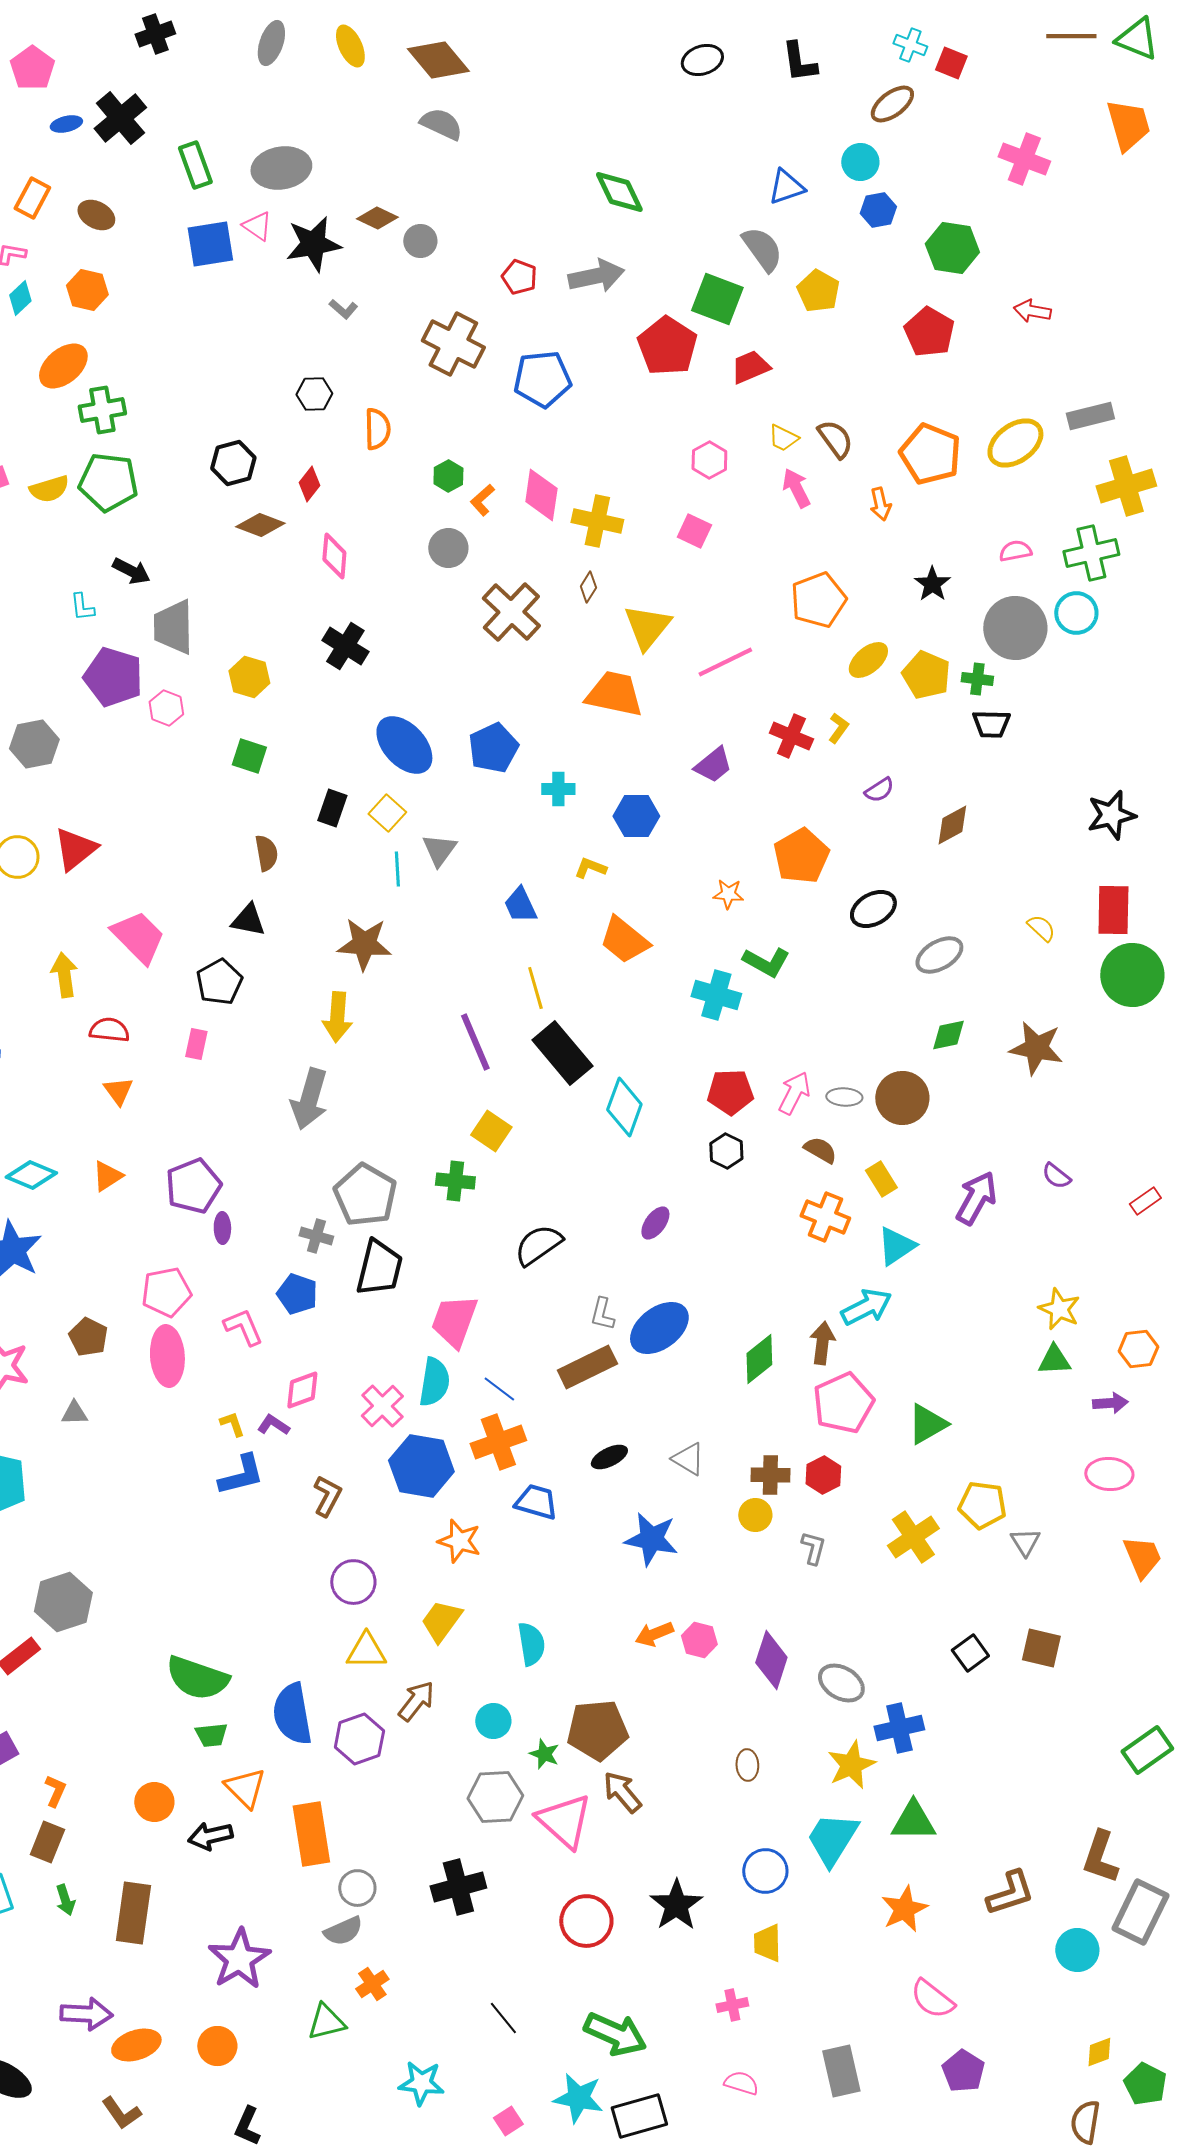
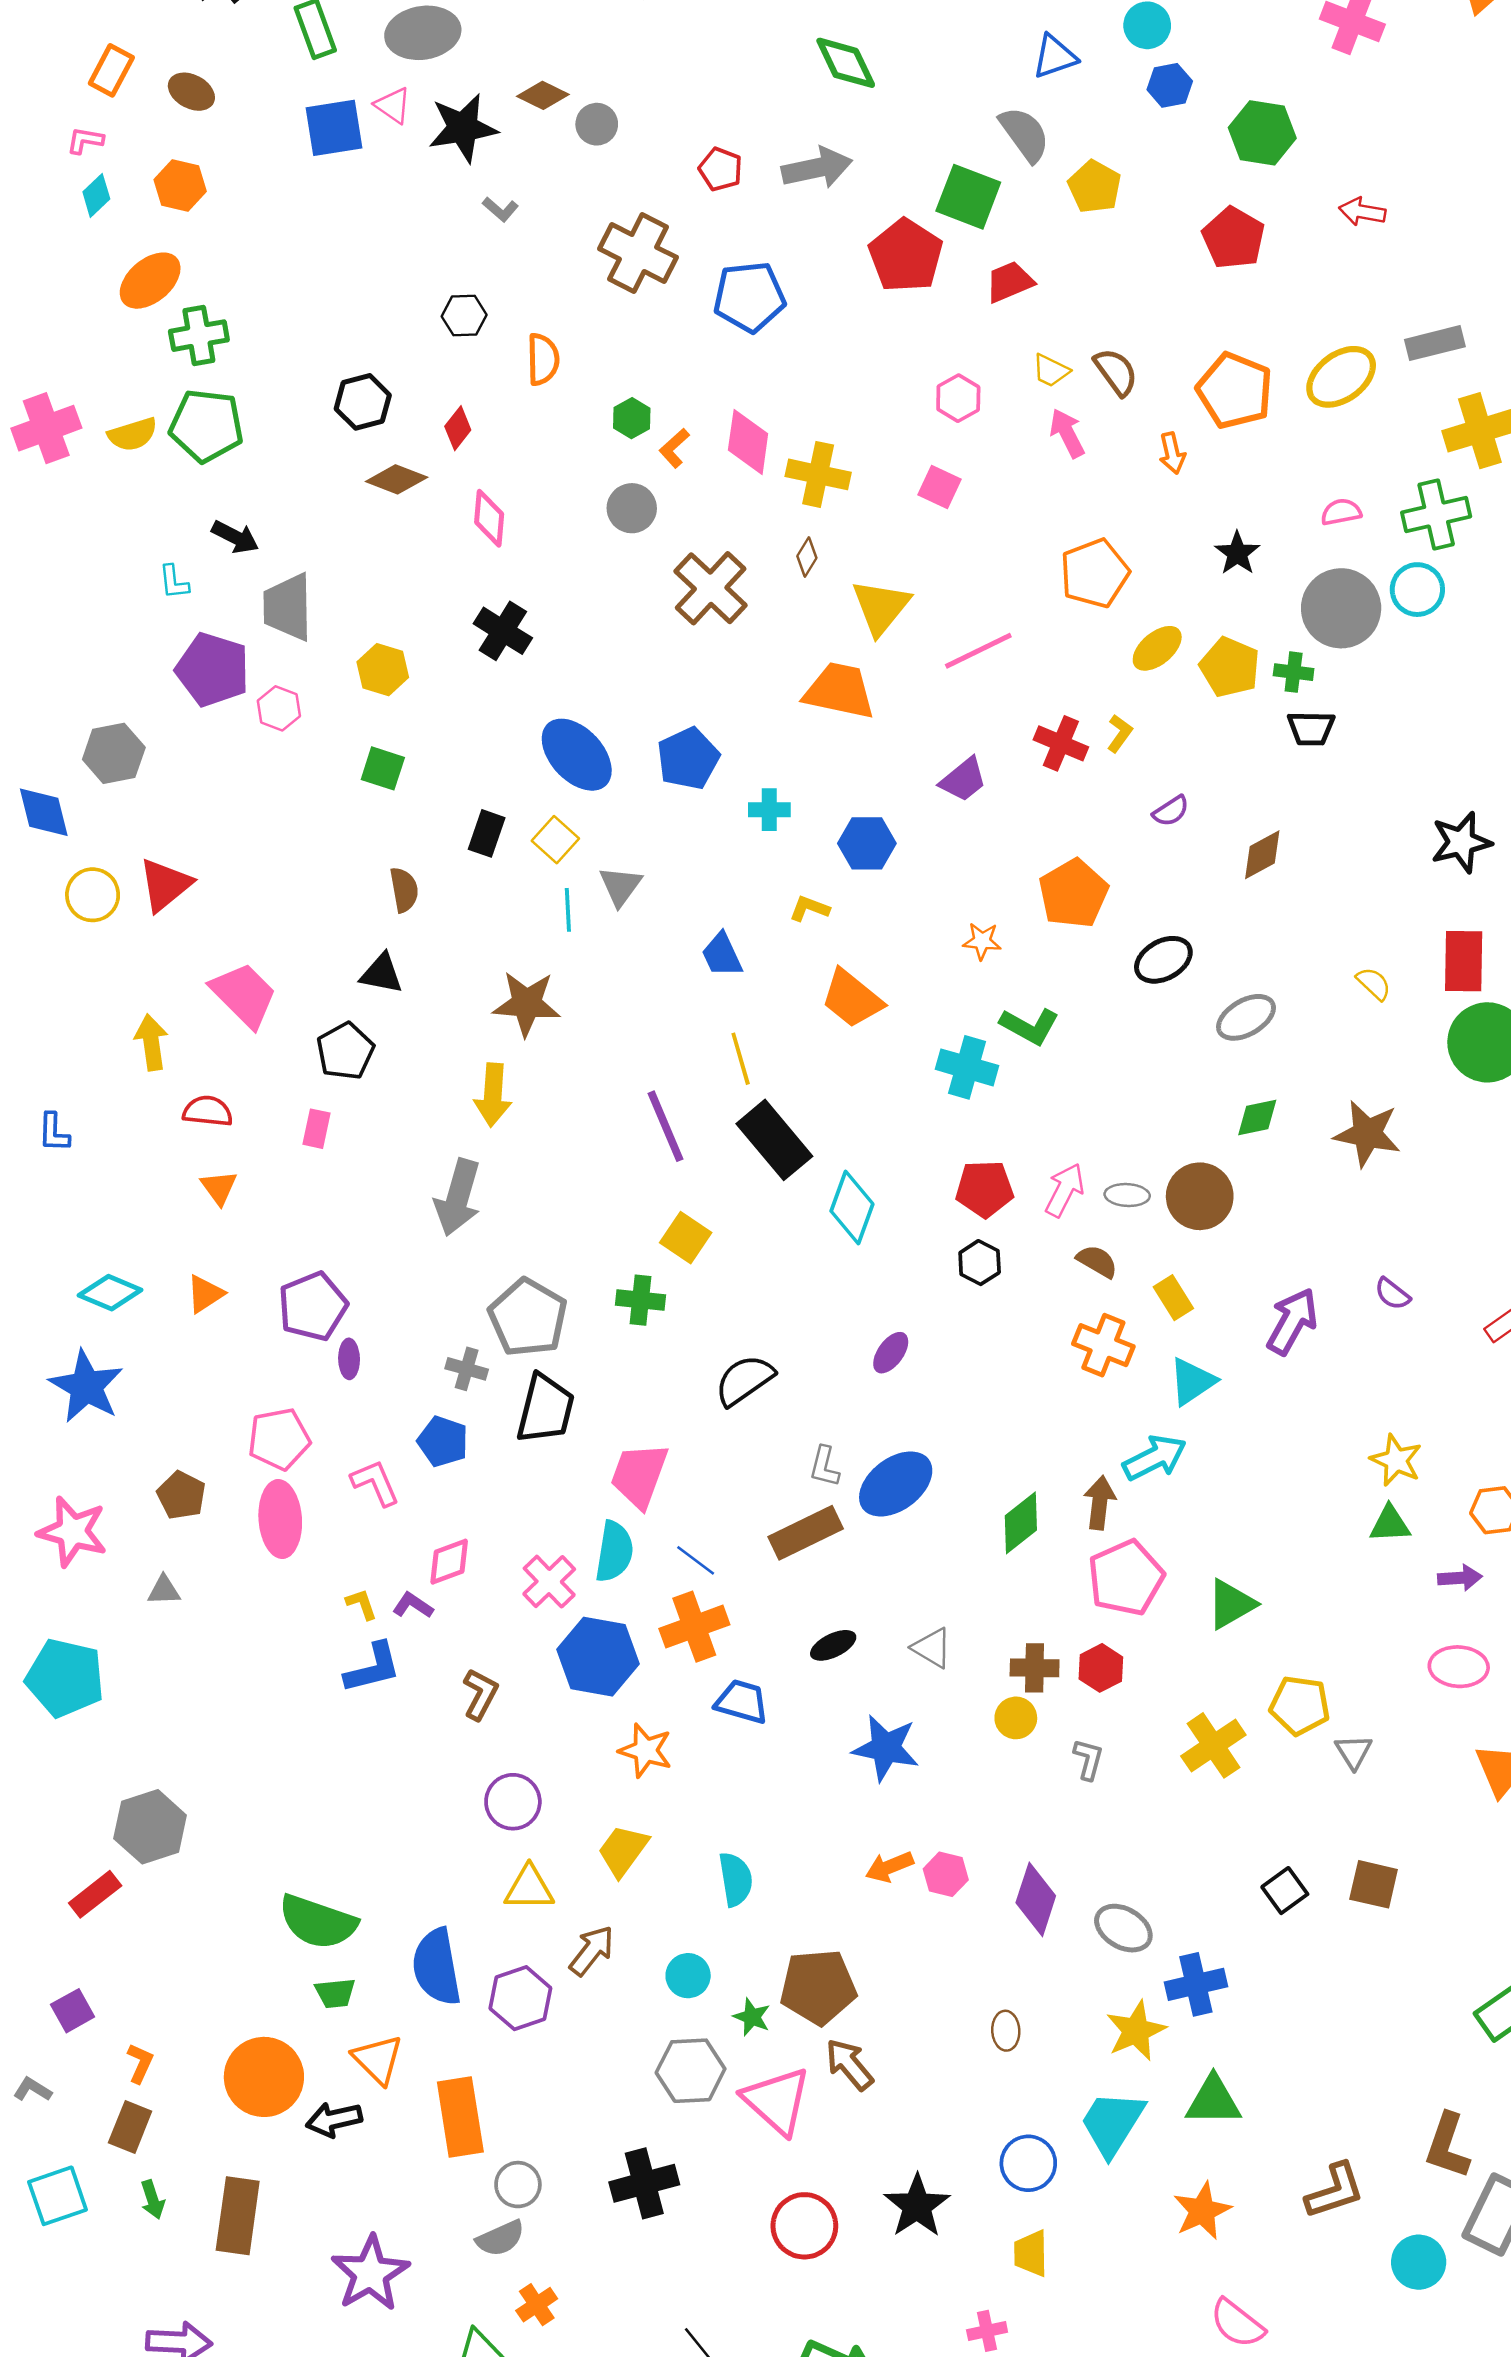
orange circle: (154, 1802) -> (264, 2077), size x1.6

